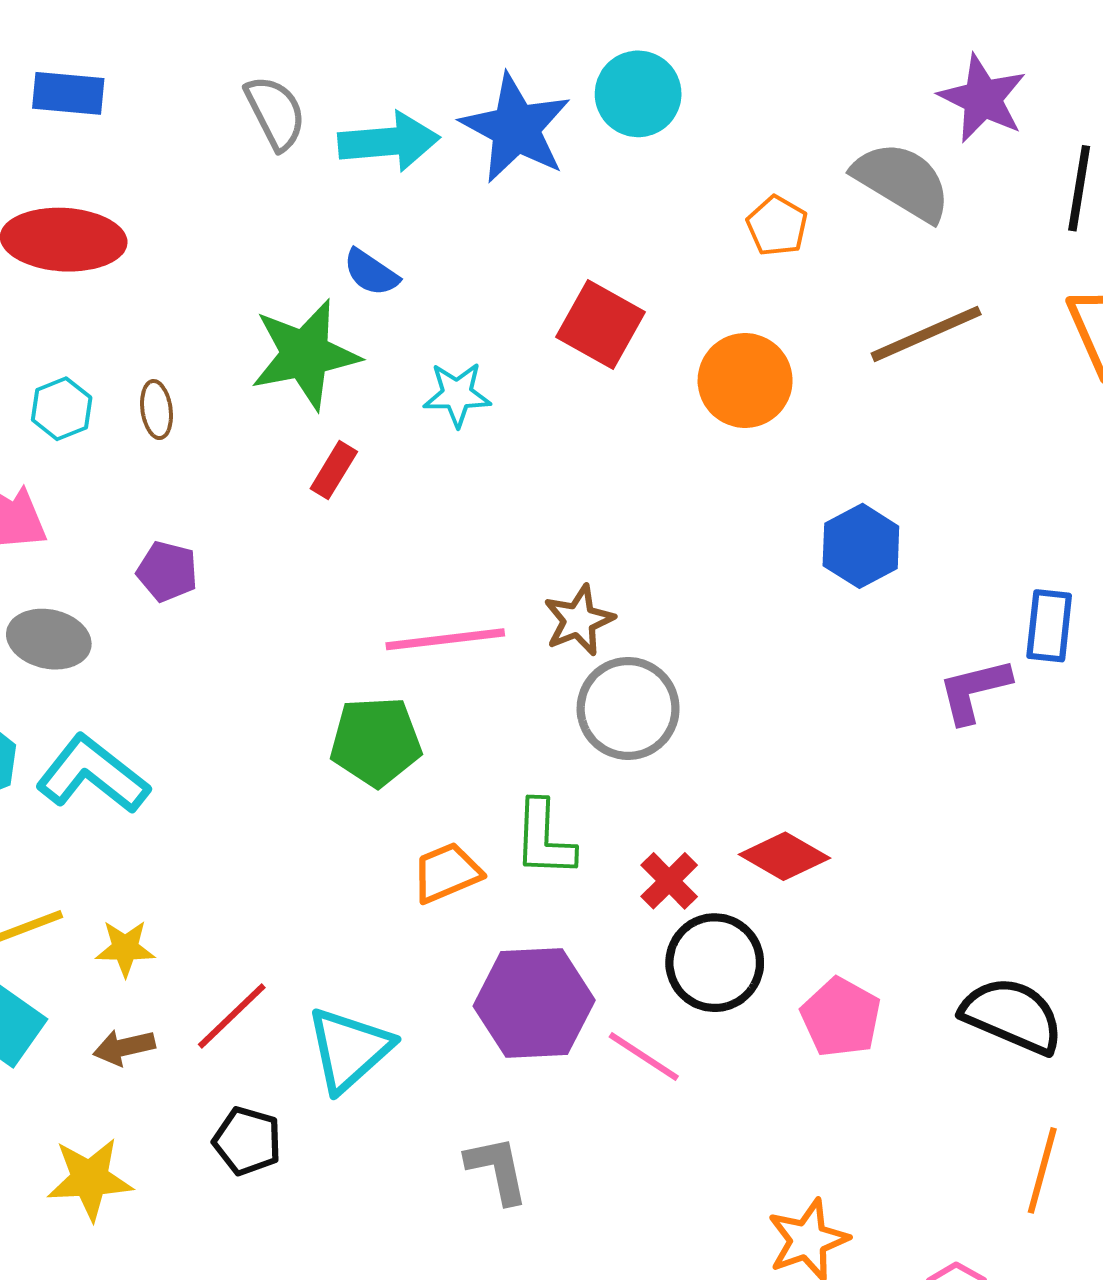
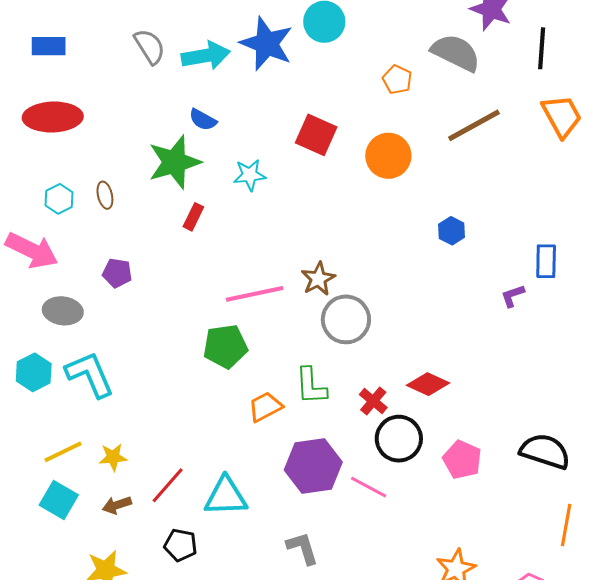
blue hexagon: (861, 546) -> (452, 231), size x0.7
purple L-shape: (974, 691) -> (513, 296), size x0.7
cyan L-shape: (93, 774) -> (90, 374), turned 34
cyan triangle: (349, 1049) -> (226, 496), turned 45

